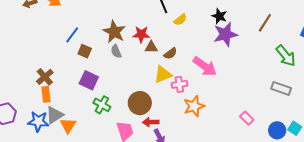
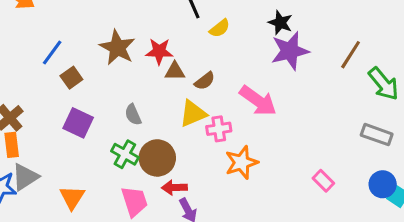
brown line: (265, 23) -> (351, 55), moved
brown square: (85, 51) -> (71, 78), turned 32
gray semicircle: (116, 51) -> (133, 115), moved
green cross: (102, 105) -> (125, 154), moved
orange triangle: (68, 125) -> (72, 197), moved
blue circle: (277, 130) -> (383, 184), moved

